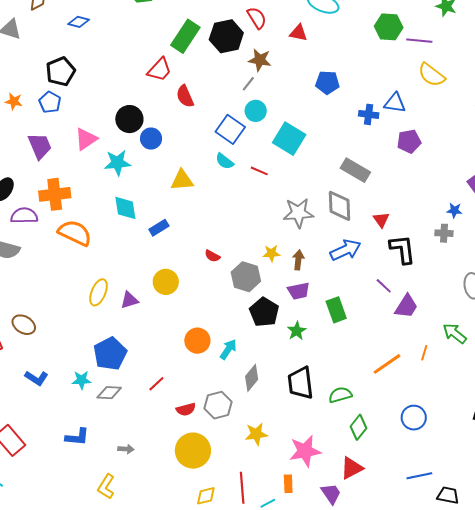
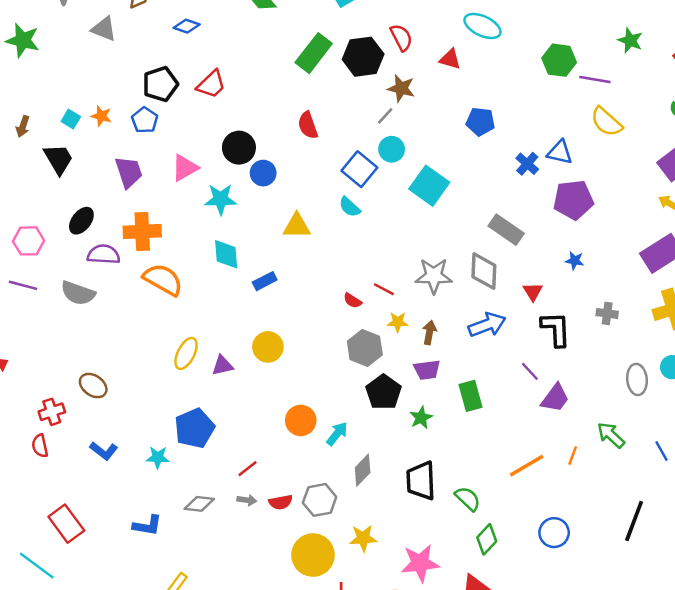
red trapezoid: (160, 70) -> (211, 84), moved
blue cross: (369, 114) -> (527, 164), turned 30
purple pentagon: (409, 141) -> (573, 200), size x1.4
red line: (259, 171) -> (384, 289), moved
blue star: (454, 210) -> (575, 261), moved
red semicircle: (212, 256) -> (352, 301), moved
gray diamond: (109, 393) -> (199, 504), moved
green semicircle: (340, 395) -> (468, 499), turned 55
gray arrow: (126, 449) -> (247, 500), moved
yellow circle: (193, 451) -> (313, 555), moved

